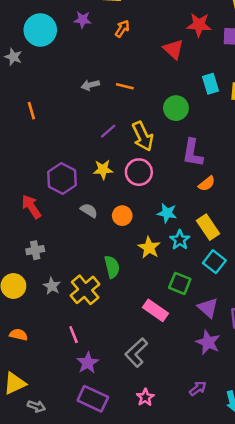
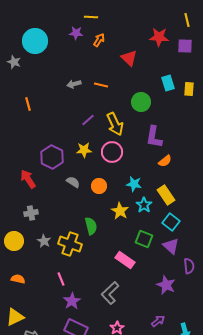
purple star: (83, 20) -> (76, 33), moved
red triangle: (173, 49) -> (129, 58), moved
yellow cross: (85, 290) -> (70, 244), turned -30
purple triangle: (208, 308) -> (171, 246), moved

